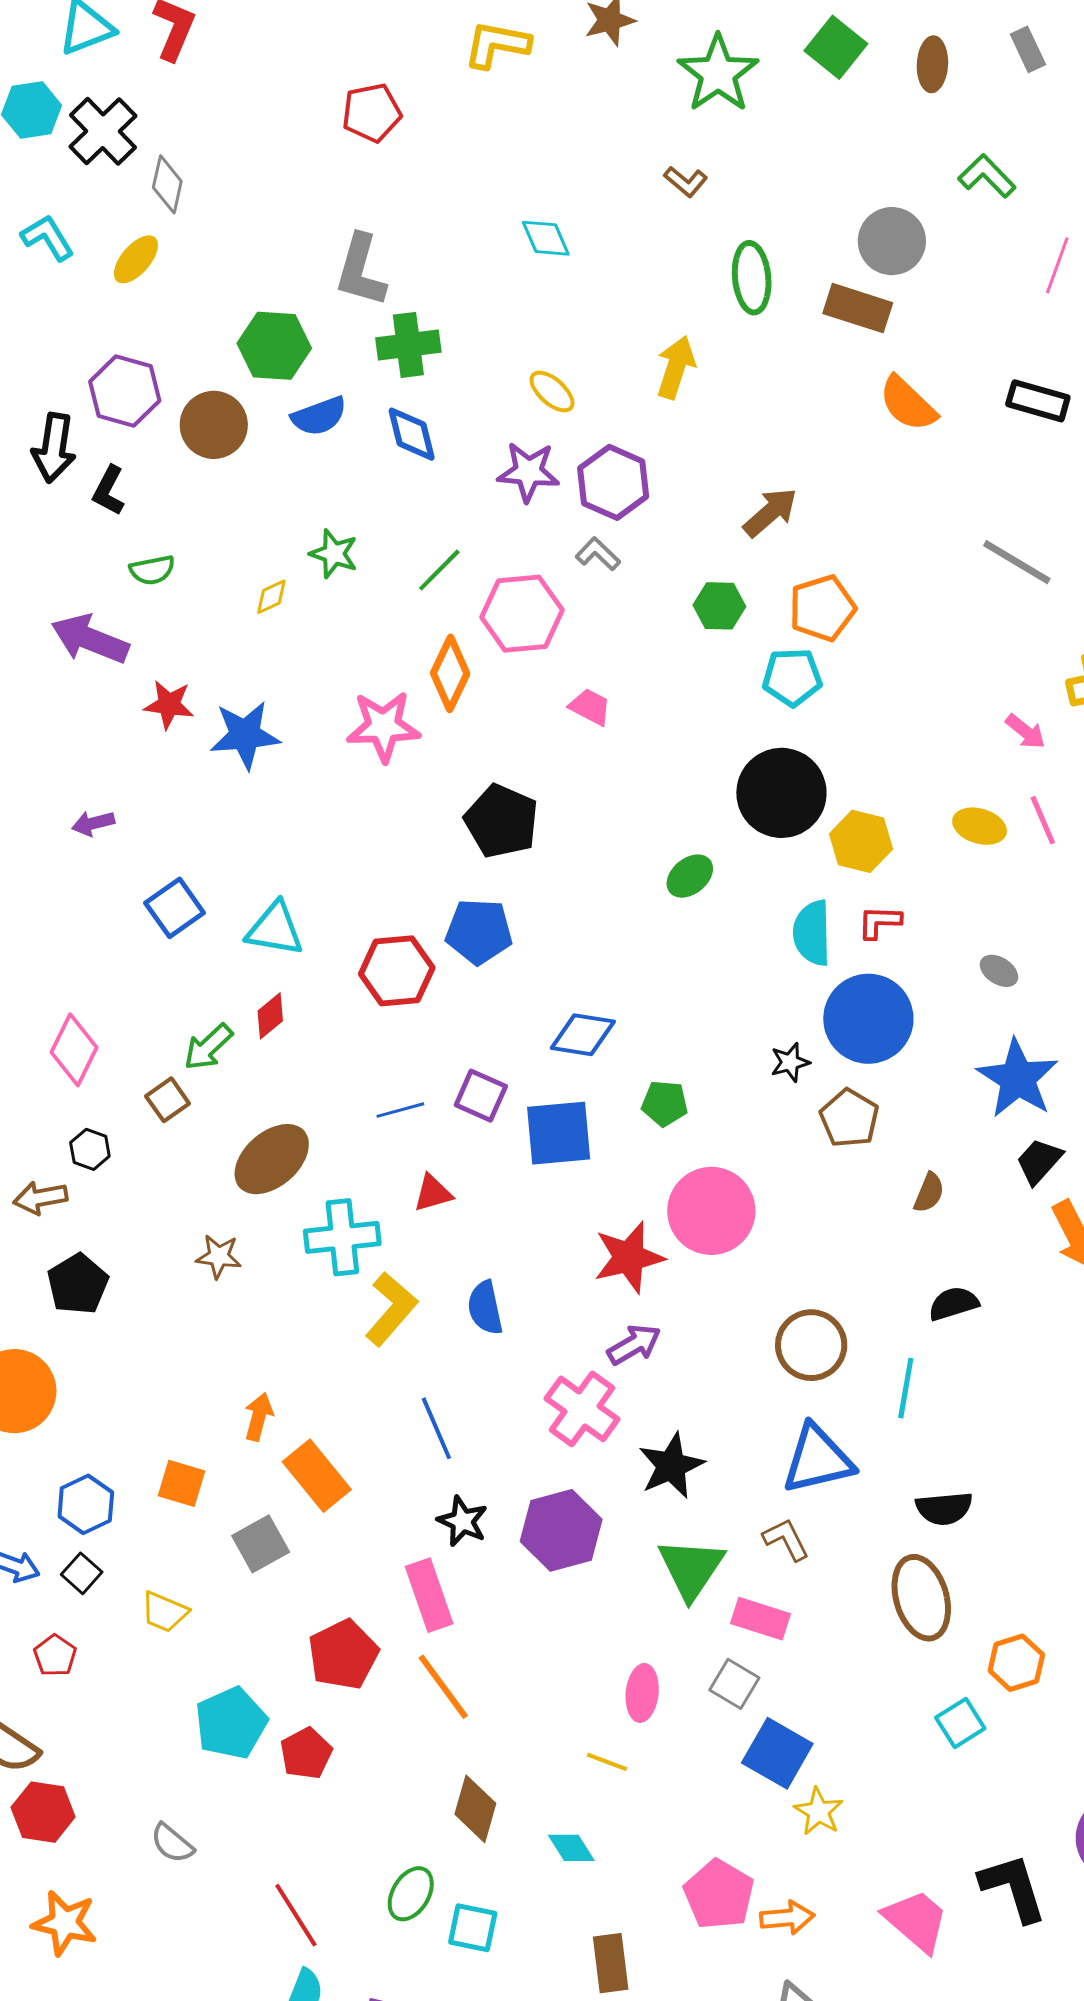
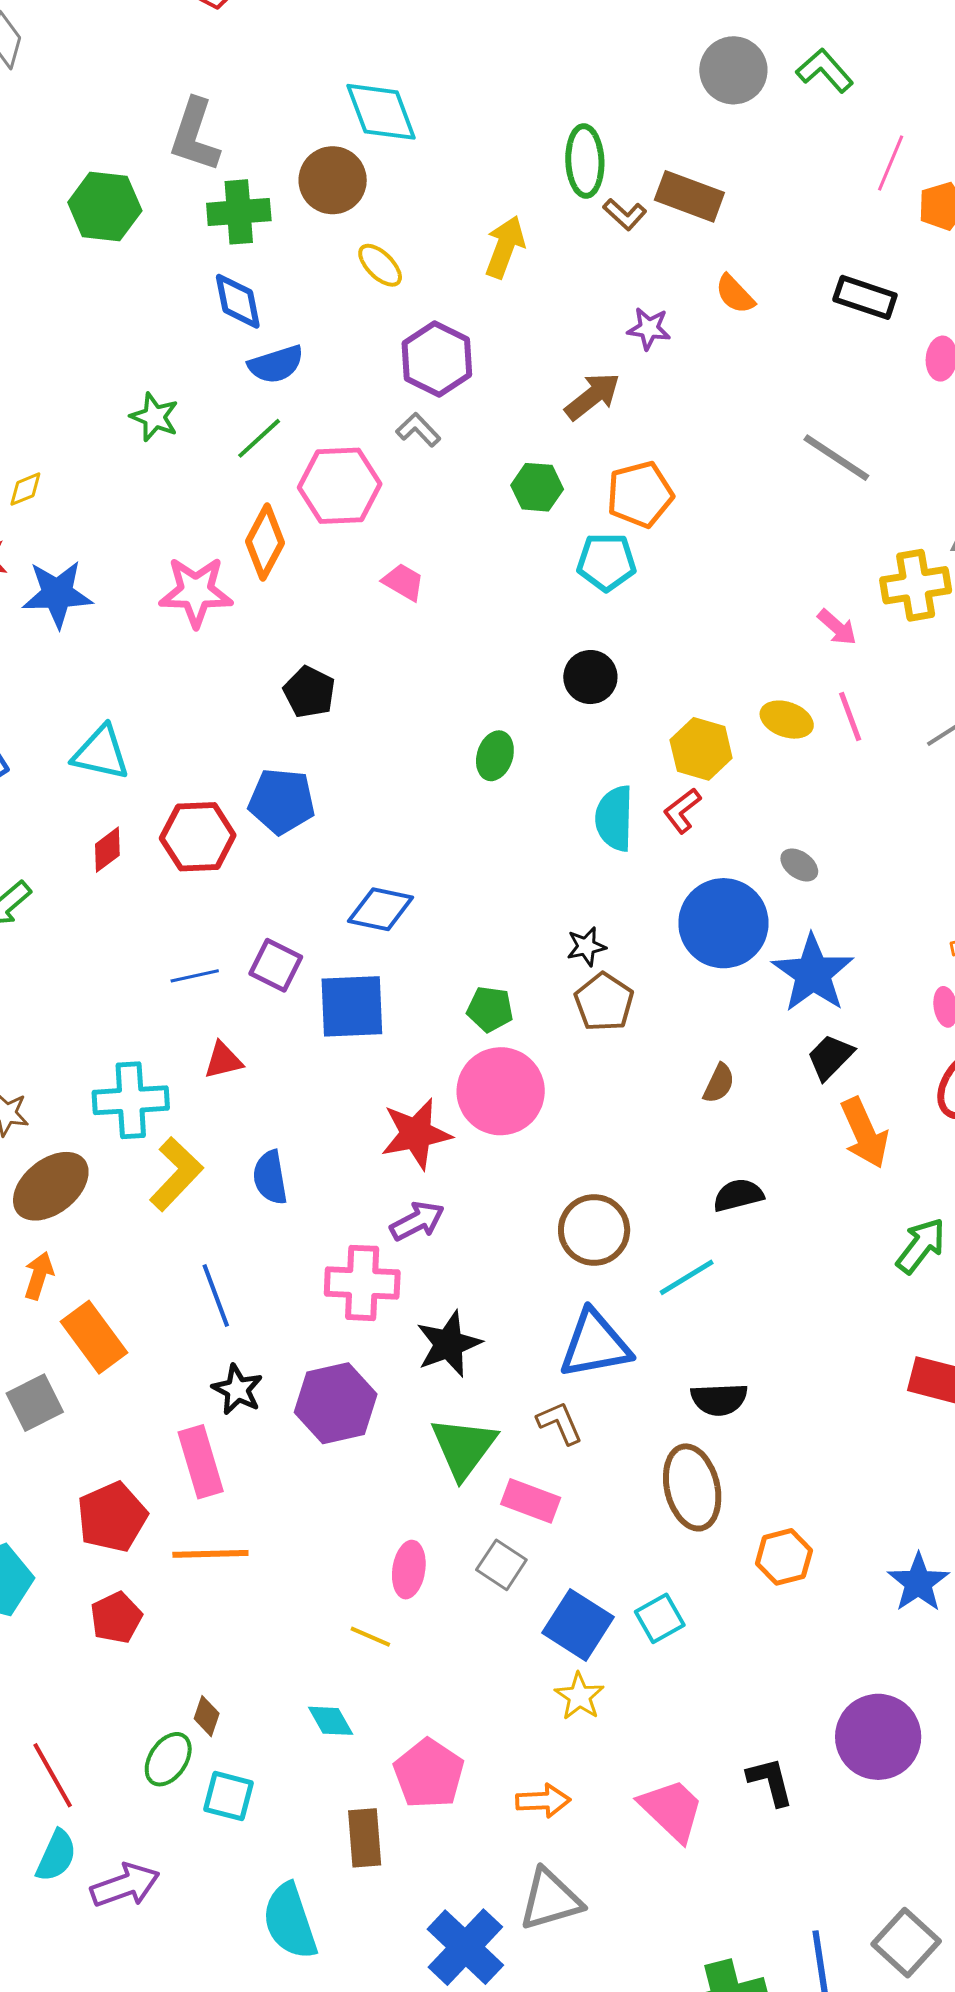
brown L-shape: (686, 182) -> (625, 214), moved
cyan diamond: (546, 238) -> (381, 112), size x1.5
gray circle: (892, 241) -> (733, 70), moved
orange semicircle: (908, 404) -> (735, 294), size x0.7
blue semicircle: (319, 416) -> (276, 364), moved
brown circle: (214, 425) -> (333, 180), moved
purple star: (528, 472) -> (649, 329), moved, size x0.7
yellow diamond: (271, 597) -> (25, 489), moved
black circle: (781, 793) -> (590, 677), size x0.6
black pentagon: (501, 821) -> (309, 692), size x0.7
yellow hexagon: (861, 841) -> (701, 749), moved
green ellipse: (690, 876) -> (495, 756), turned -36
red L-shape: (879, 922) -> (682, 811), turned -42
cyan triangle: (275, 929) -> (101, 753), moved
red diamond: (270, 1016) -> (107, 850), moved
blue circle: (868, 1019) -> (723, 923), moved
green pentagon: (665, 1103) -> (490, 1009), moved
brown pentagon: (849, 1118) -> (604, 1002), moved
brown ellipse: (272, 1159) -> (51, 1186), moved
cyan line: (906, 1388) -> (687, 1277), turned 46
pink cross: (582, 1409) -> (362, 1283), turned -36
orange line: (443, 1687) -> (210, 1554), turned -58
cyan square: (960, 1723) -> (660, 1618), moved
red pentagon: (306, 1753) -> (116, 1618), moved
blue square: (777, 1753) -> (578, 1625), moved
brown diamond: (475, 1809) -> (207, 1716), moved, size x0.6
black L-shape: (1013, 1888) -> (770, 1782), size x0.7
pink pentagon: (719, 1894) -> (429, 1774), moved

